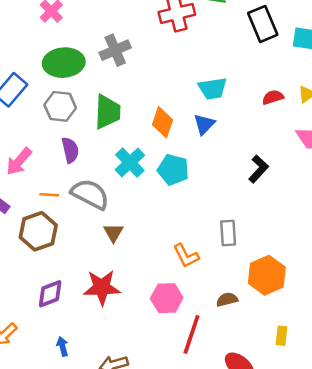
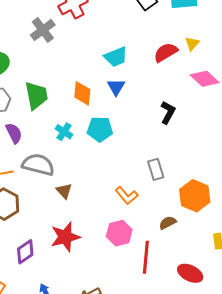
gray cross: (115, 50) -> (43, 30), moved
red semicircle: (273, 97) -> (166, 52), size x1.4
cyan cross: (130, 162) -> (64, 132), size x0.7

